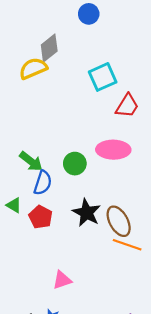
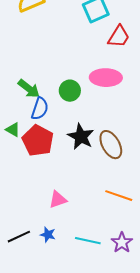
red pentagon: (41, 217) -> (38, 141), size x1.4
orange line: (127, 245) -> (119, 196), moved

